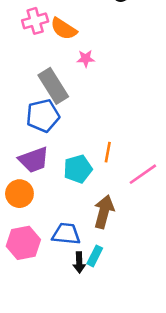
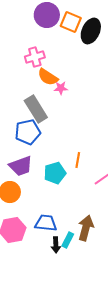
pink cross: (35, 21) -> (35, 57), moved
orange semicircle: (64, 29) -> (48, 77), moved
brown arrow: (104, 212) -> (86, 228), moved

